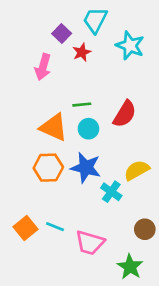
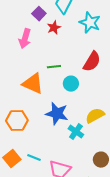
red semicircle: (125, 114) -> (92, 62), moved
cyan circle: (88, 129) -> (71, 84), moved
orange hexagon: (48, 168) -> (17, 121), moved

